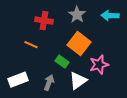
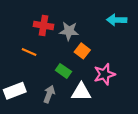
gray star: (77, 15) -> (69, 31), moved, turned -30
orange square: (79, 44) -> (82, 51), size x0.6
white triangle: (78, 81) -> (81, 92), turned 36

